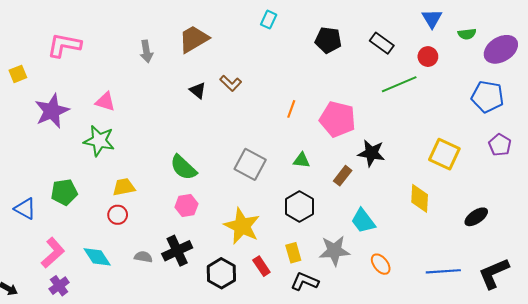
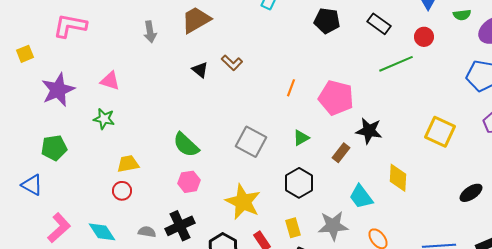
green star: (99, 141) -> (104, 119), size x0.7
green triangle: (302, 160) -> (301, 138), turned -36
green pentagon: (64, 192) -> (54, 148), moved
yellow diamond: (420, 198) -> (398, 178), moved

